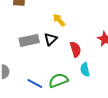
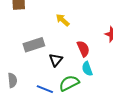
black triangle: (50, 39) -> (56, 60), moved
cyan semicircle: (85, 70) -> (87, 69), moved

